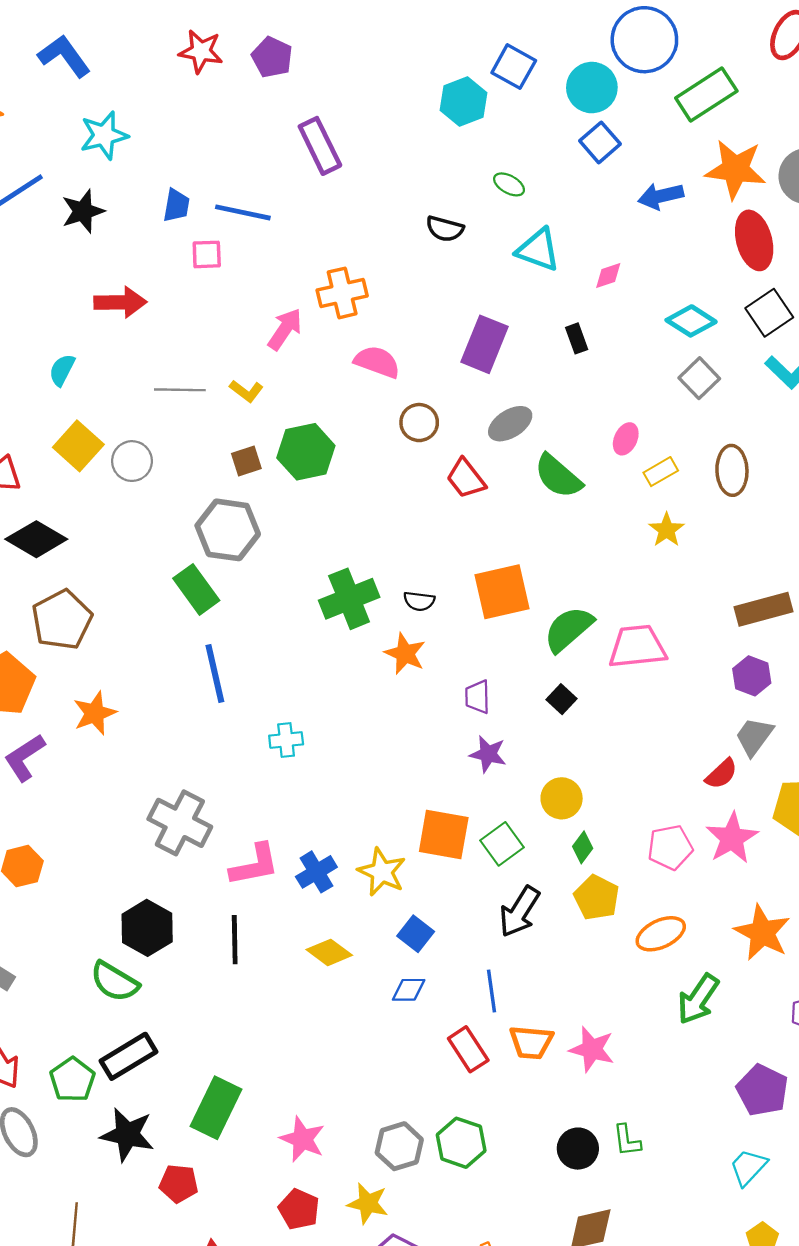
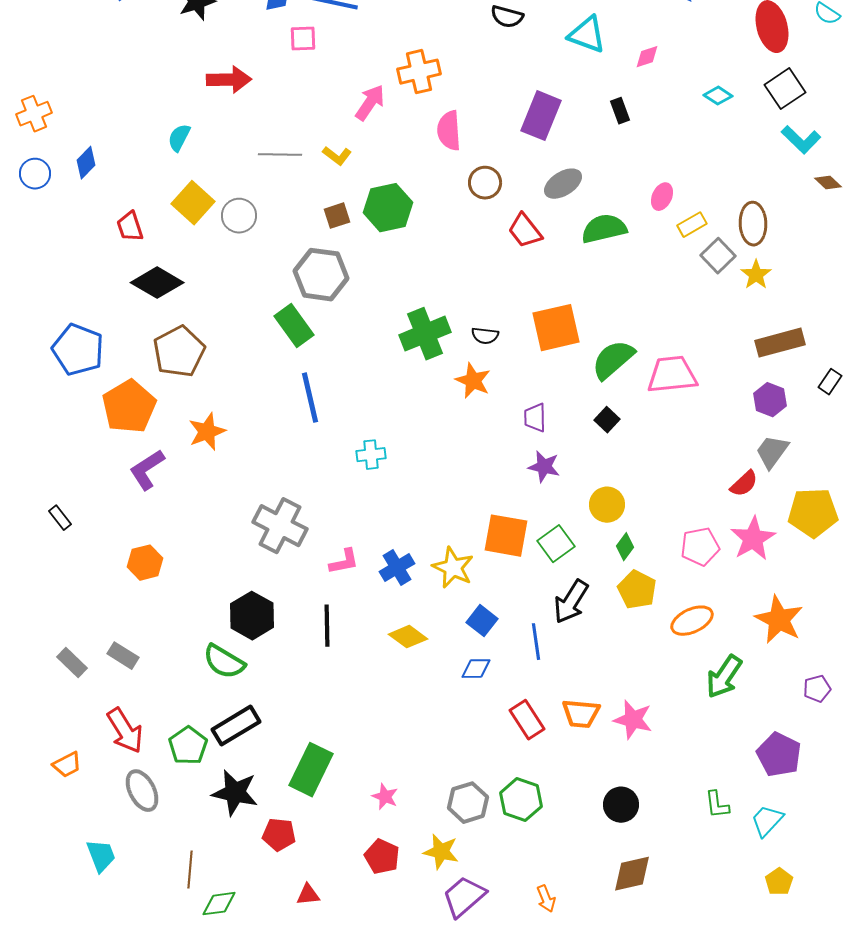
cyan diamond: (691, 321) -> (718, 96), size x0.7
pink semicircle: (377, 362) -> (449, 131), turned -114
gray square: (699, 378) -> (718, 256), moved
green semicircle: (558, 476) -> (604, 229), turned 126
yellow star: (667, 530) -> (756, 275), moved
pink L-shape: (255, 865) -> (344, 562), size x0.7
blue line: (491, 991) -> (536, 642), moved
pink star: (302, 1139) -> (385, 797), size x0.7
green L-shape: (627, 1140) -> (717, 805), moved

